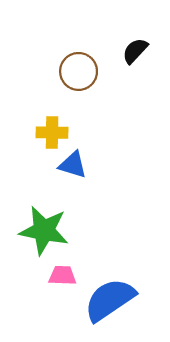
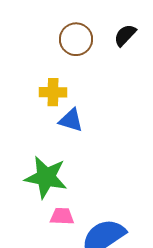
black semicircle: (135, 51) -> (125, 35), moved

